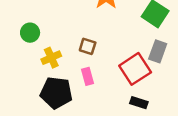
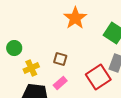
pink rectangle: (88, 76) -> (60, 83), turned 64

